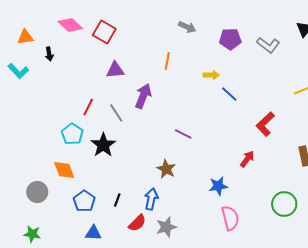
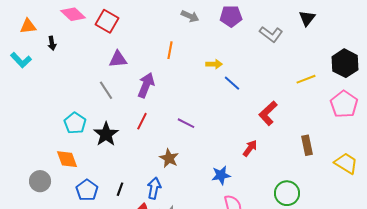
purple pentagon: (230, 39) -> (231, 16), moved
red line: (88, 107) -> (142, 121), moved
gray line: (116, 113) -> (106, 90), moved

